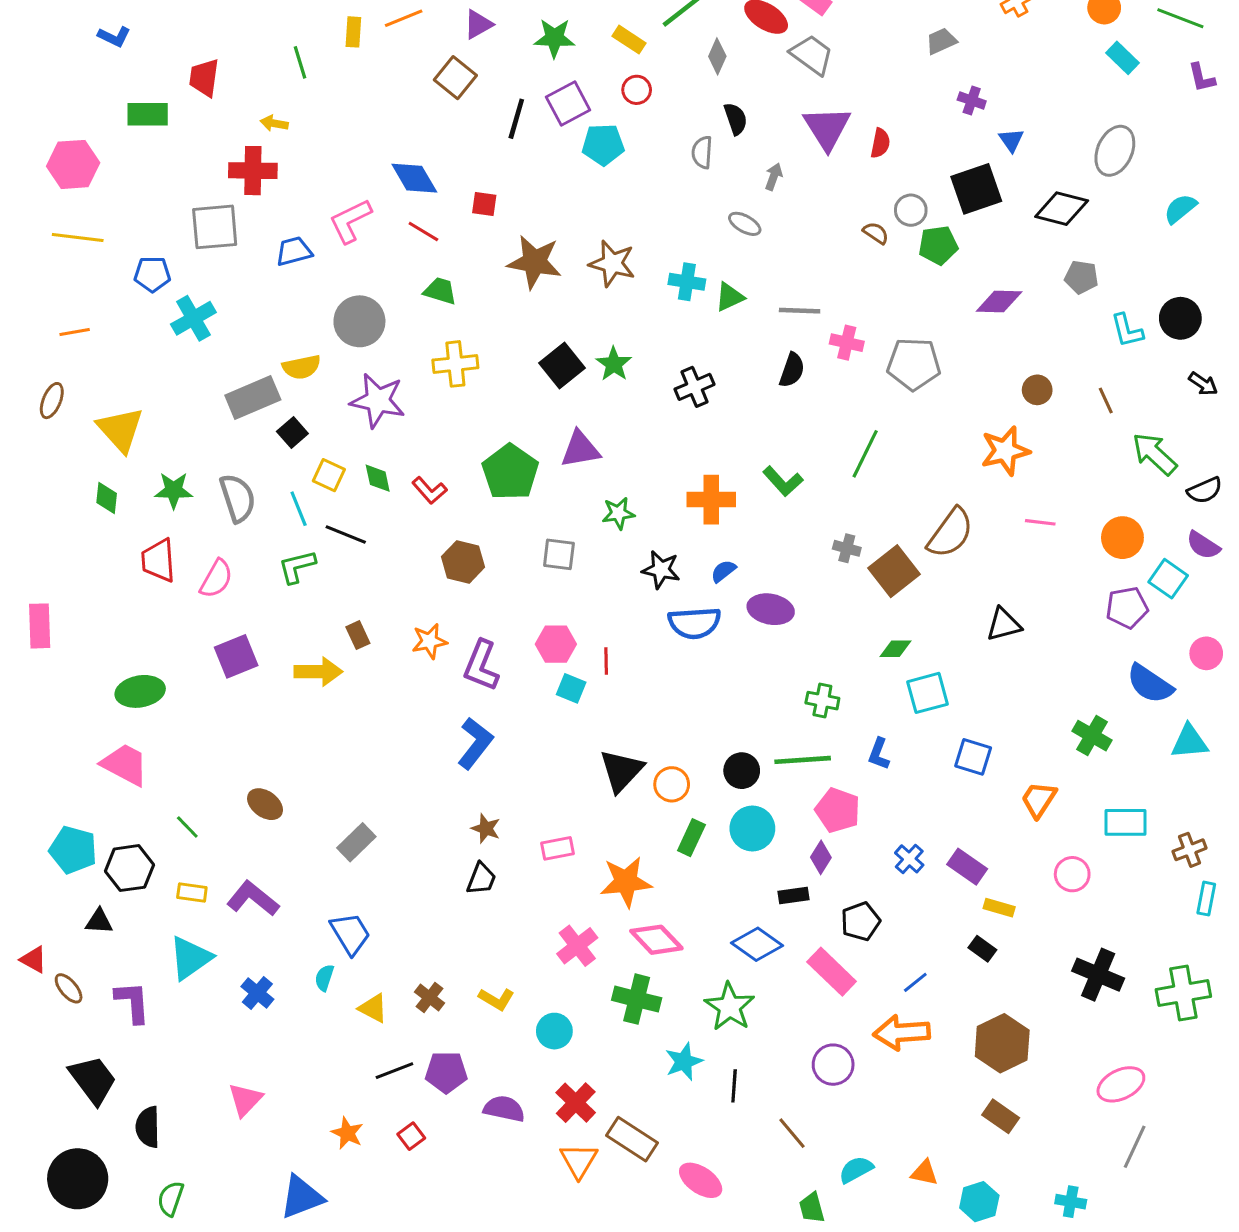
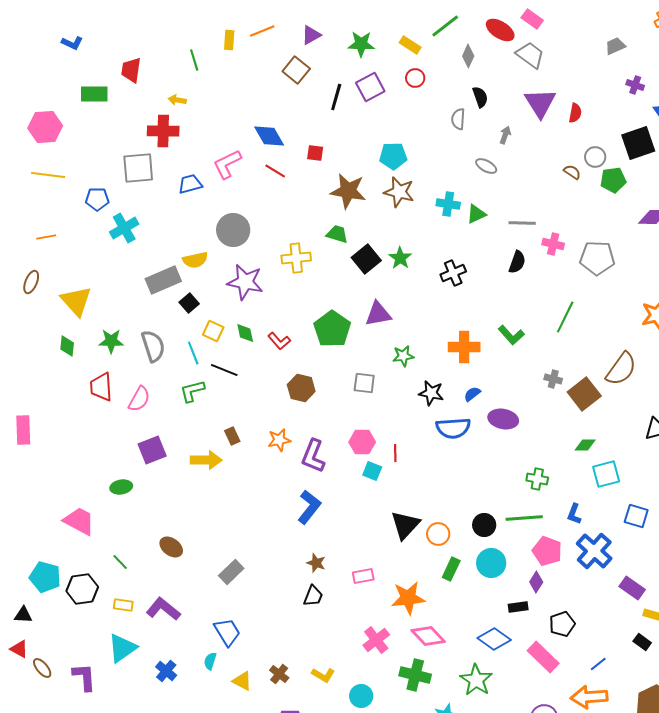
cyan pentagon: (603, 145) -> (393, 156), moved
green trapezoid: (440, 291) -> (337, 234), moved
green ellipse: (140, 691) -> (121, 487), moved, size x0.7
blue cross: (909, 859) -> (594, 551), moved, size x1.8
black triangle: (99, 921) -> (23, 615), moved

